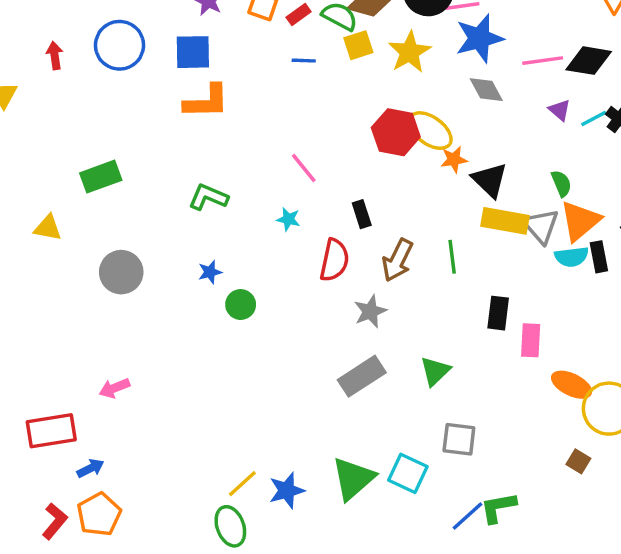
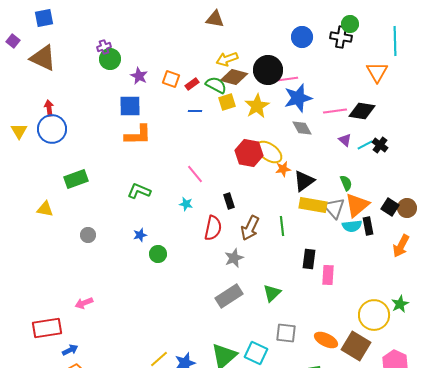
blue circle: (120, 45) -> (52, 129), moved
black triangle: (490, 180) -> (304, 181), turned 40
gray circle: (121, 272) -> (88, 235), size x0.6
orange ellipse: (572, 385) -> (326, 340), moved
brown square: (578, 461) -> (356, 346), size x2.0

